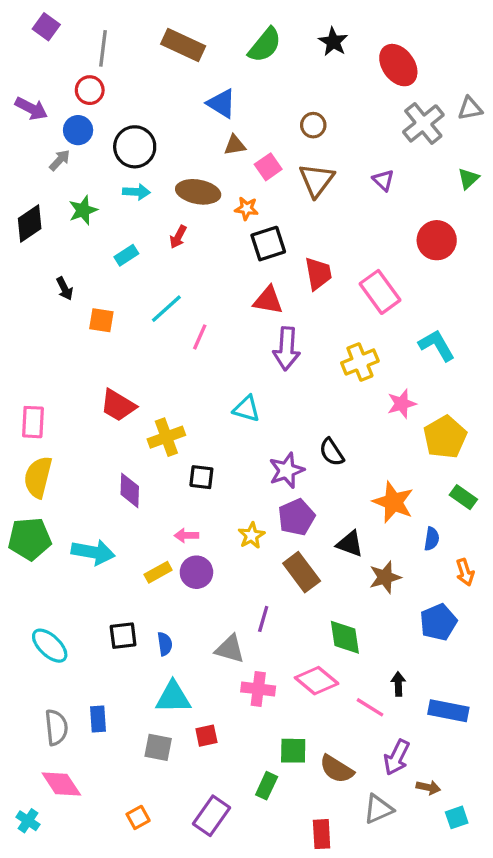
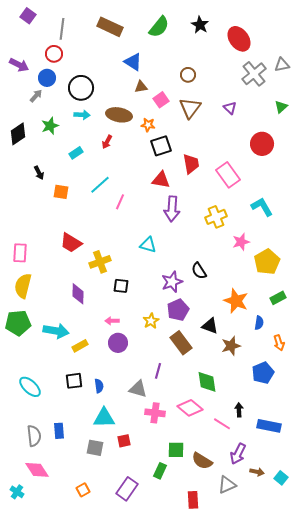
green rectangle: (463, 497) -> (278, 298), turned -63
yellow rectangle: (158, 572) -> (80, 346), moved
cyan square: (457, 817) -> (281, 478), moved, turned -32

